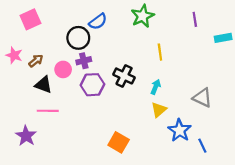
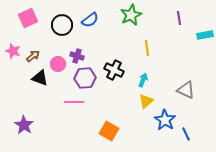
black circle: (78, 38) -> (62, 25), moved
purple cross: (84, 61) -> (77, 56), turned 32
pink line: (48, 111) -> (74, 102), moved

